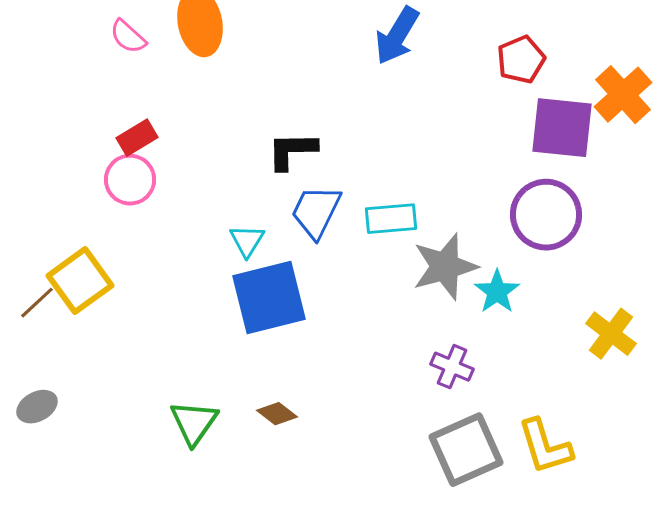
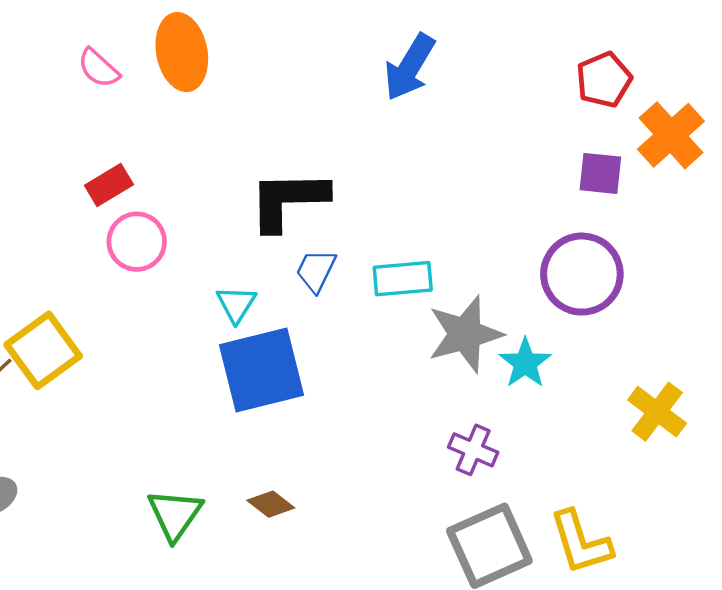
red pentagon: (521, 60) -> (604, 80), moved
purple square: (562, 128) -> (600, 173), size x0.6
black L-shape: (292, 151) -> (288, 200), size x1.4
pink circle: (130, 180) -> (137, 242), moved
blue trapezoid: (316, 212) -> (316, 271), size x0.7

